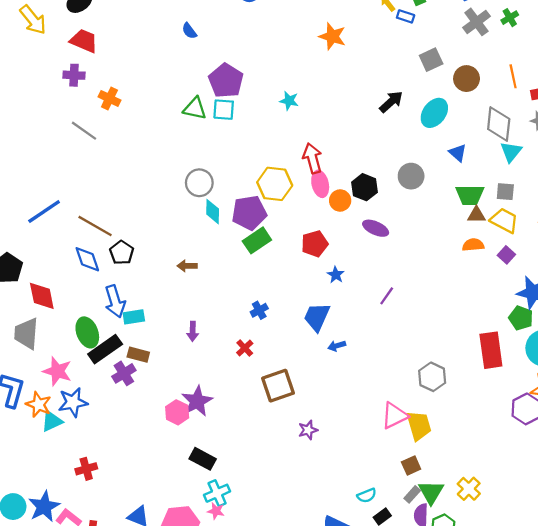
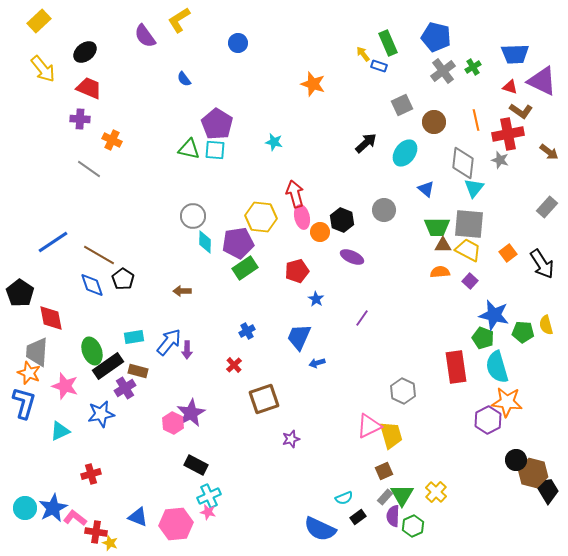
gray square: (505, 192) -> (469, 224), size x1.8
blue arrow: (115, 301) -> (169, 342), moved, turned -124
blue star: (73, 402) -> (101, 414), moved
orange star: (39, 405) -> (29, 373), moved

